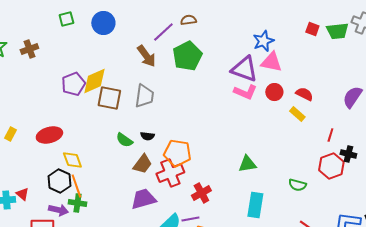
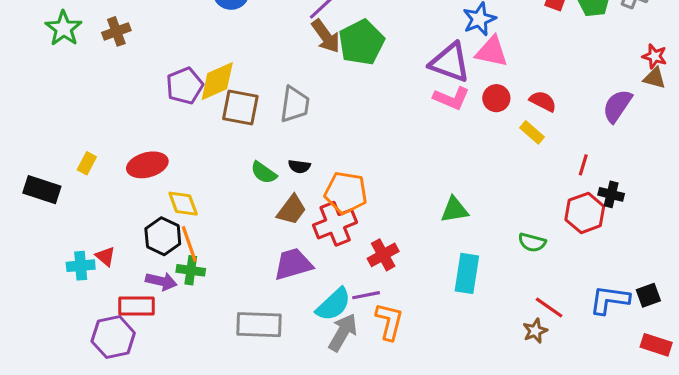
brown arrow: (146, 56) -> (326, 36), moved

